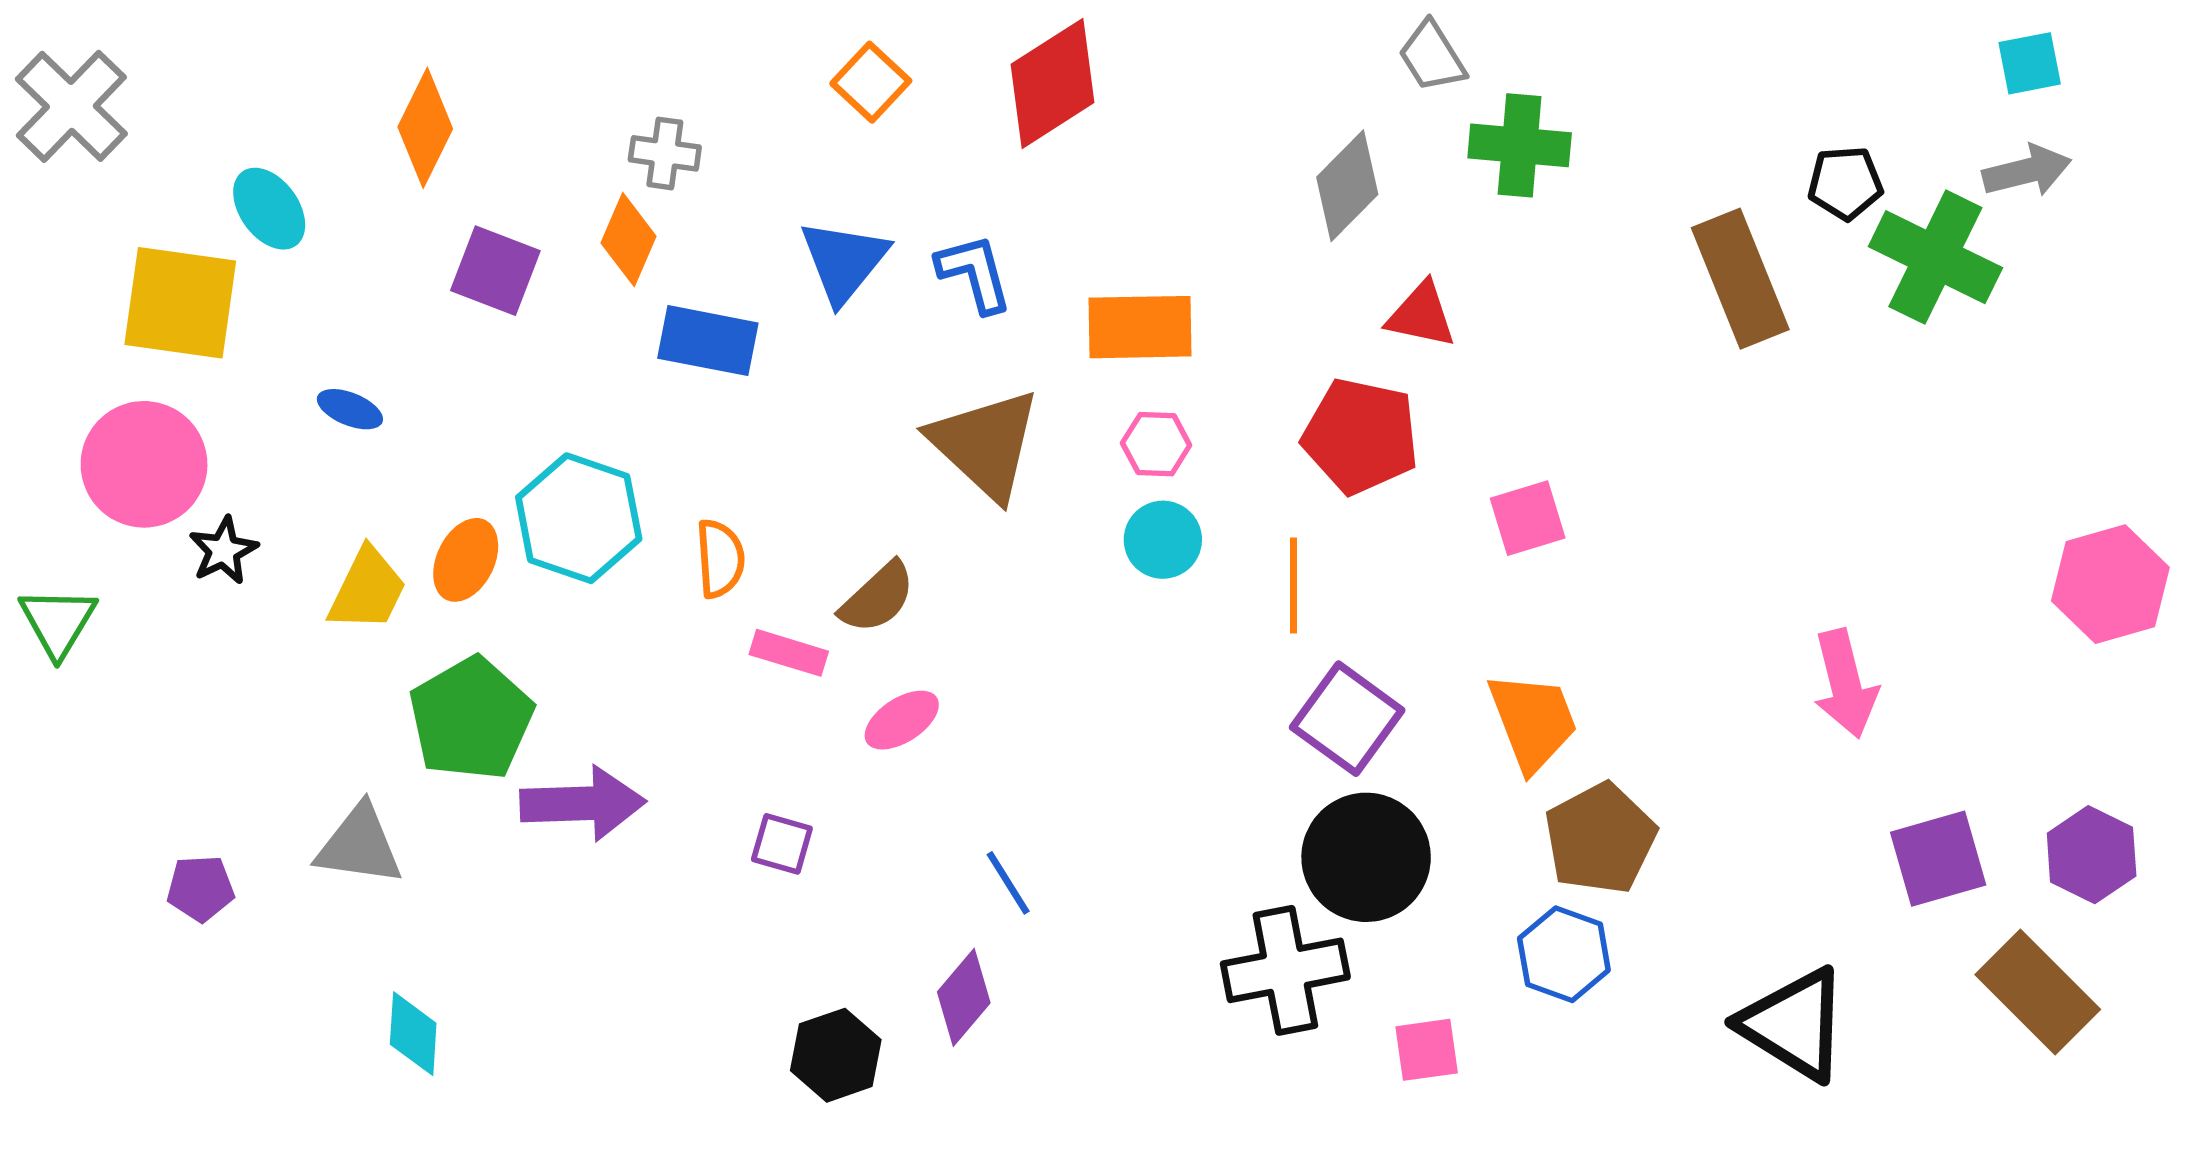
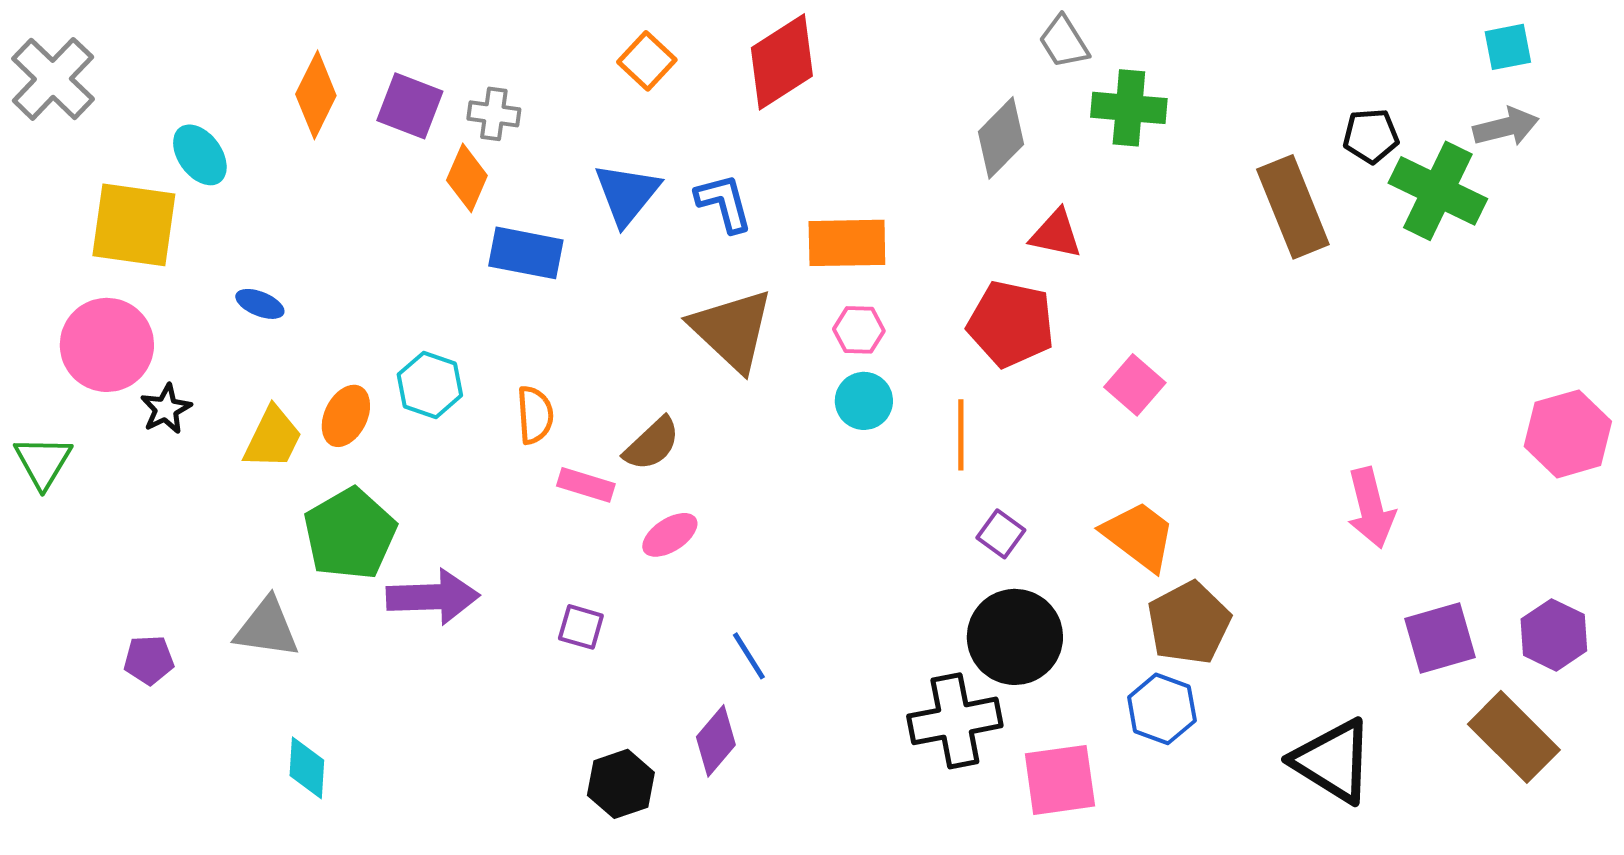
purple square: (495, 271) -> (410, 106), moved
cyan hexagon: (579, 518) -> (430, 385), size x0.7
pink square: (1528, 518) -> (1135, 385), turned -32
purple square: (1347, 719) -> (1001, 534), size x0.6
orange trapezoid: (1533, 721) -> (1139, 536), turned -32
pink square: (1427, 1050) -> (1060, 780), size x1.5

